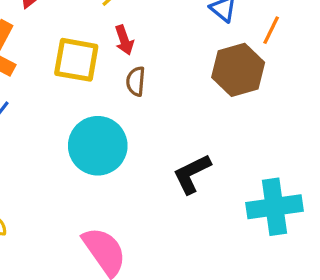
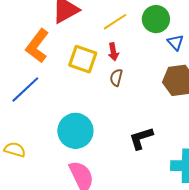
cyan circle: (98, 146) -> (75, 131), moved

